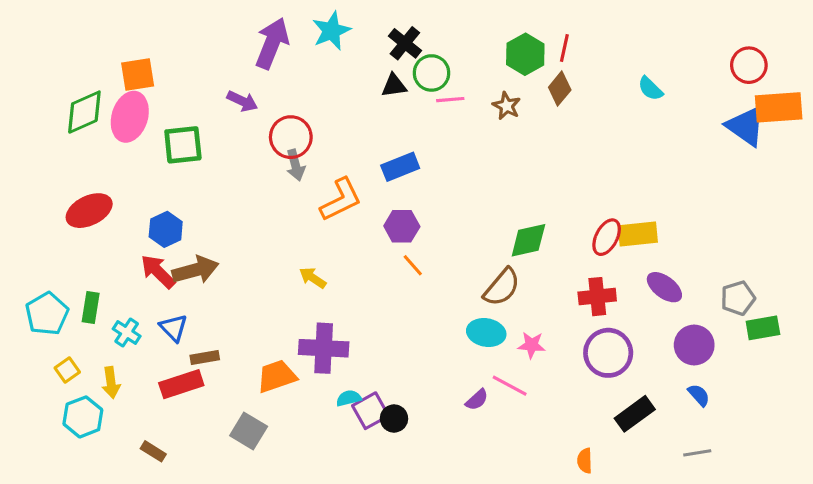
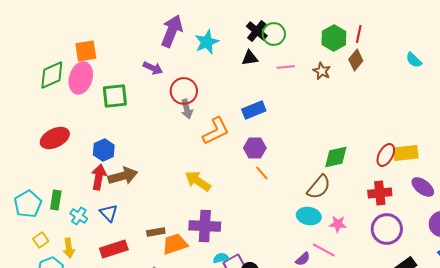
cyan star: (331, 31) -> (207, 42), moved
green circle: (431, 73) -> (274, 34), moved
red arrow: (158, 272) -> (99, 177), turned 55
yellow arrow: (313, 278) -> (198, 181), size x1.5
brown rectangle: (205, 358) -> (156, 232), moved

